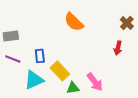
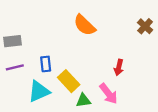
red arrow: (118, 48) -> (119, 67), moved
purple line: (13, 59) -> (15, 67), turned -35

